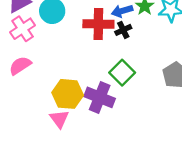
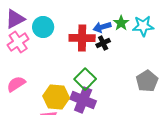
pink semicircle: (20, 65) -> (16, 84), moved
green square: (122, 73) -> (85, 79), moved

